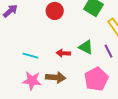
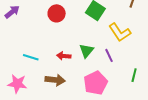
green triangle: (86, 47) -> (86, 51), turned 42
pink star: (32, 81) -> (17, 84), moved

